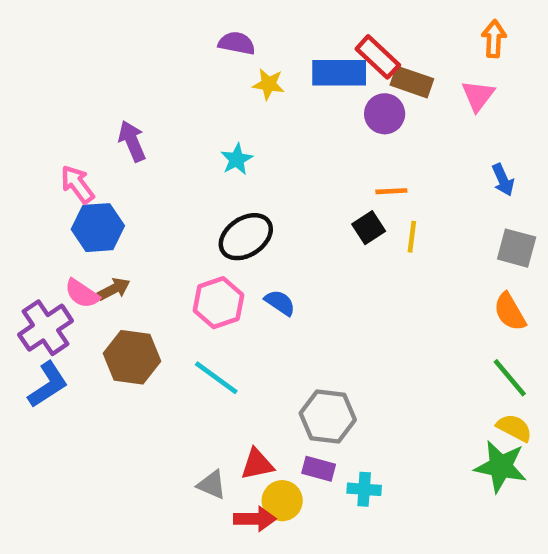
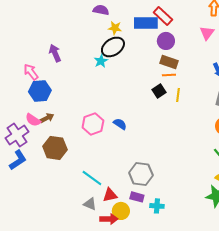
brown rectangle: (412, 82) -> (169, 62), moved
black ellipse: (246, 237) -> (113, 47), moved
cyan line: (216, 378) -> (92, 178), moved

